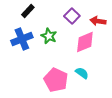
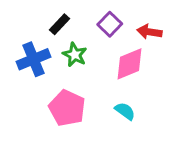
black rectangle: (28, 11) -> (59, 24), moved
pink pentagon: (56, 80) -> (67, 108), moved

